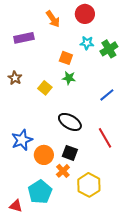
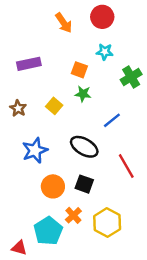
purple rectangle: (24, 38) -> (29, 64), moved
green cross: (109, 49) -> (131, 77), moved
brown star: (15, 78) -> (18, 108), moved
blue line: (107, 95) -> (112, 120), moved
blue star: (22, 140) -> (35, 150), moved
orange cross: (63, 171) -> (73, 215), moved

